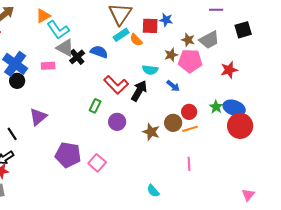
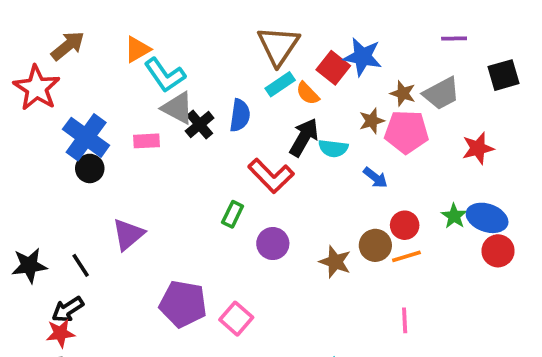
blue star: (166, 20) -> (363, 57), size x1.5
red square: (150, 26) -> (333, 68), turned 36
blue semicircle: (99, 52) -> (240, 115), turned 78
black arrow: (139, 91) -> (304, 137), moved
red circle: (240, 126) -> (498, 251), size x0.7

